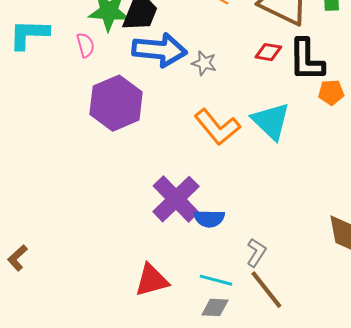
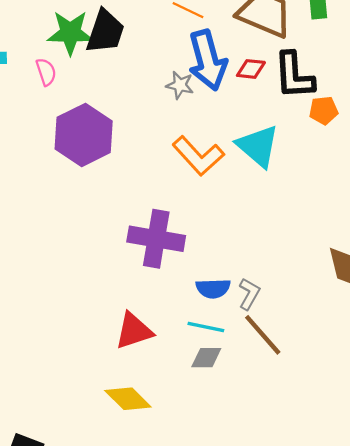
blue arrow: (159, 50) -> (208, 60), moved, turned 72
purple cross: (176, 199) -> (156, 239), turned -33
blue semicircle: (209, 219) -> (213, 288), moved

